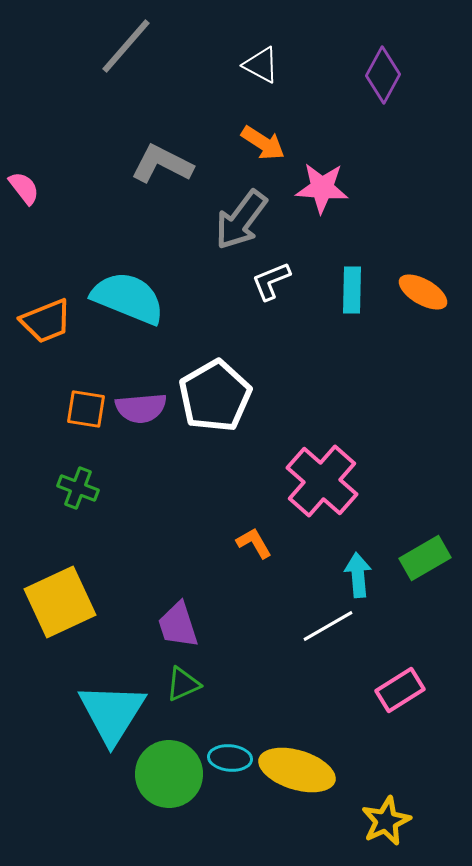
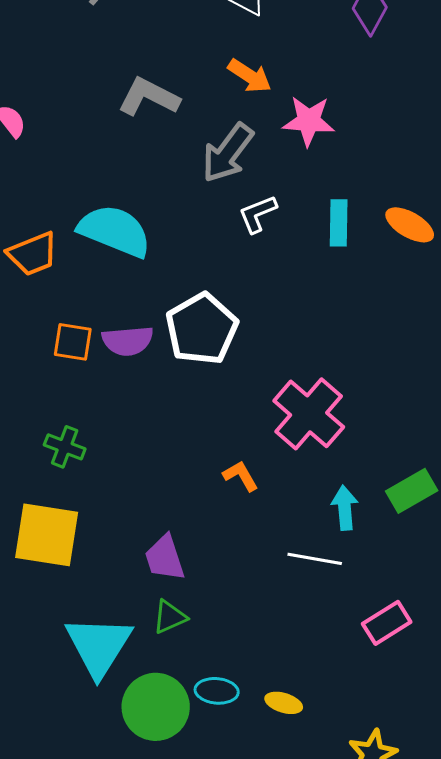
green cross: (78, 488) -> (65, 447), moved
yellow square: (60, 602) -> (47, 535), turned 34
white line: (328, 626) -> (315, 559), turned 40
yellow ellipse: (297, 770) -> (284, 703), size x0.5

